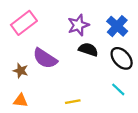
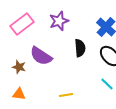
purple star: (78, 25) -> (59, 21), moved
black semicircle: (88, 50) -> (80, 48), turned 66

